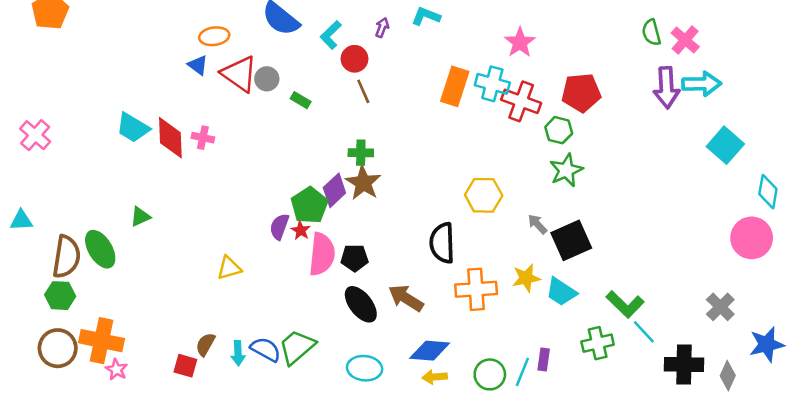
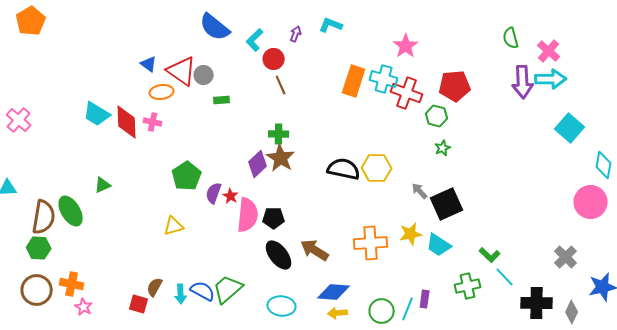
orange ellipse: (214, 36) -> (162, 92), moved
pink cross: (685, 40) -> (549, 51), moved
green rectangle: (301, 100) -> (222, 100), moved, turned -35
green star: (566, 170) -> (443, 148), size x0.6
green pentagon: (309, 205) -> (187, 176), moved
black semicircle: (442, 243) -> (344, 169), moved, turned 104
green L-shape: (625, 304) -> (490, 255), size x0.7
orange cross: (101, 341) -> (72, 284), size x0.7

